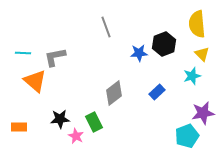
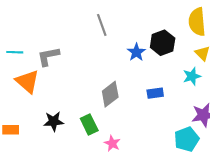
blue star: (139, 53) -> (136, 52), turned -30
blue rectangle: (157, 92) -> (155, 93), turned 35
pink star: (76, 136) -> (112, 143), moved

